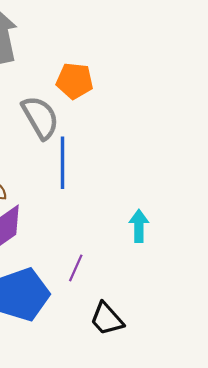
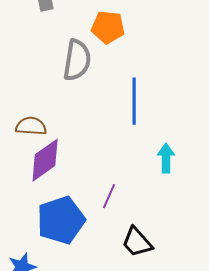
gray semicircle: (40, 117) -> (77, 60), turned 39
blue line: (62, 163) -> (134, 101), moved

